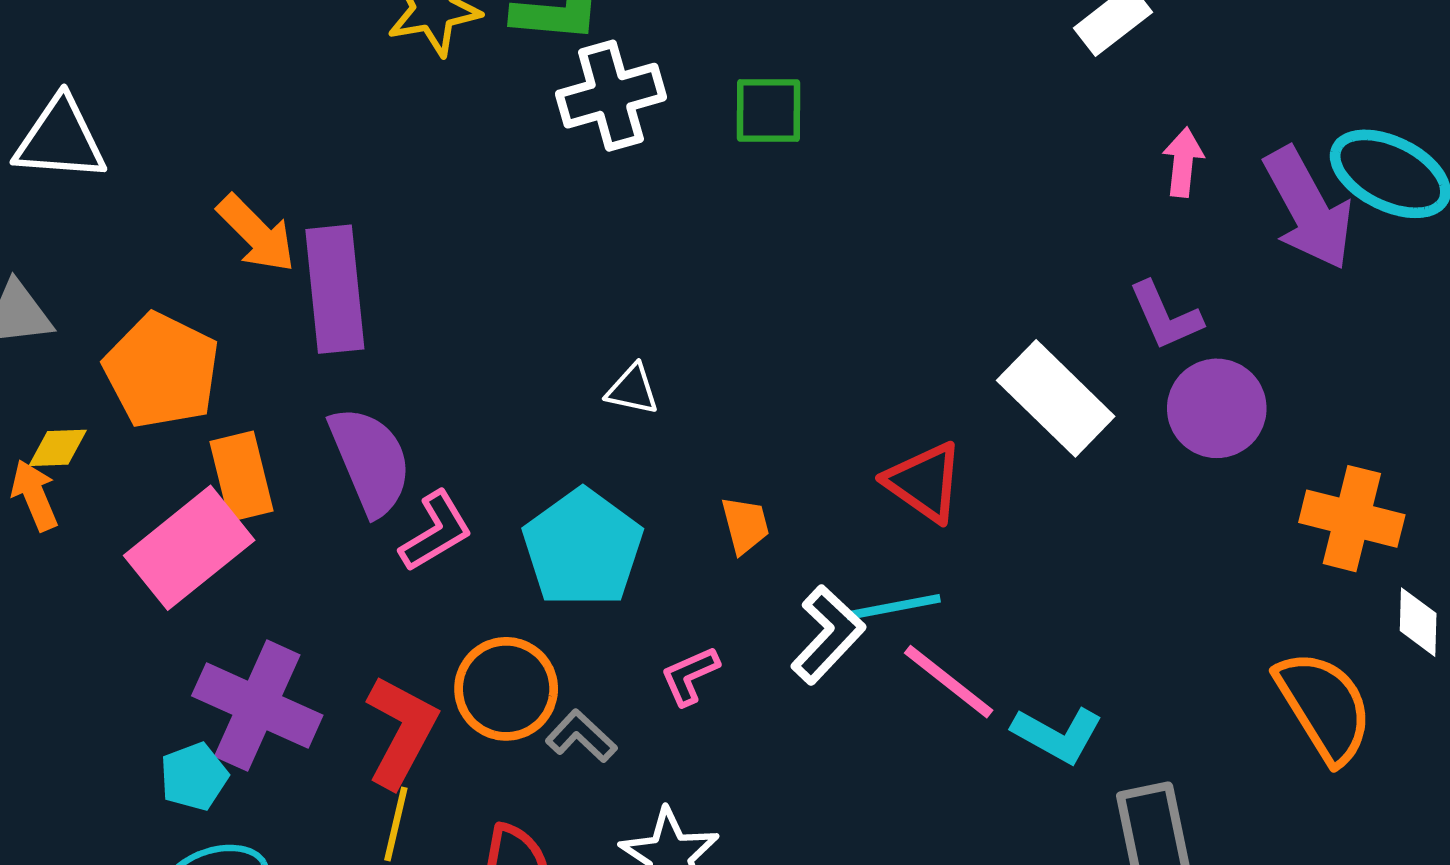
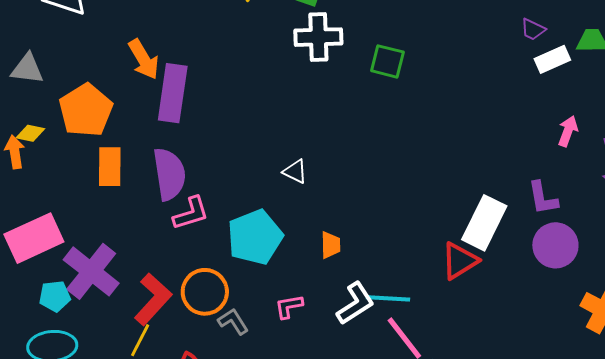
white rectangle: (1056, 398) -> (484, 223), turned 58
red triangle: (924, 482) -> (460, 261), moved, turned 39
pink rectangle: (189, 548) -> (34, 238), moved

